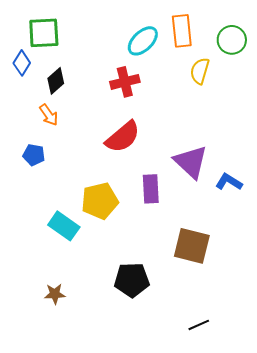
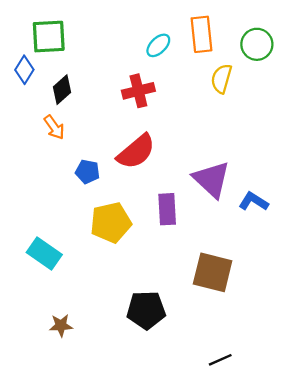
cyan ellipse: (143, 41) -> (158, 45), size x0.7
blue pentagon: (34, 155) -> (87, 172), moved
cyan rectangle: (64, 226) -> (44, 254), moved

